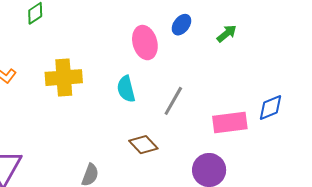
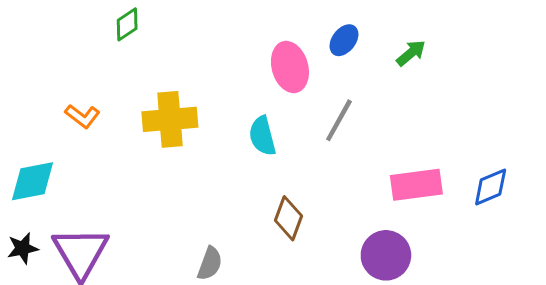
gray line: (173, 101) -> (339, 120), moved
blue diamond: (271, 107) -> (491, 187), moved
brown diamond: (143, 145) -> (288, 218), turned 64

